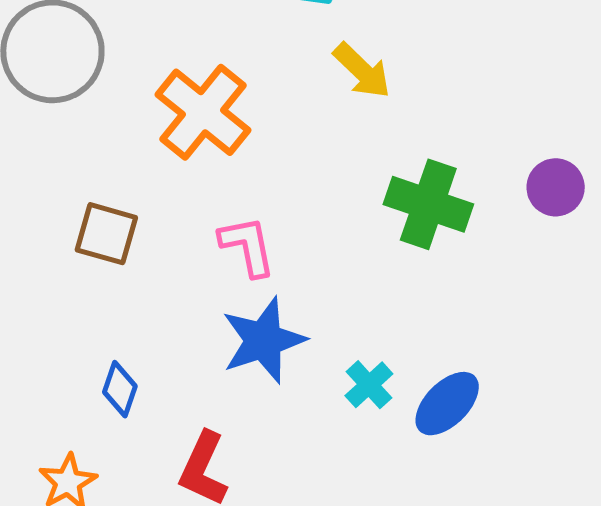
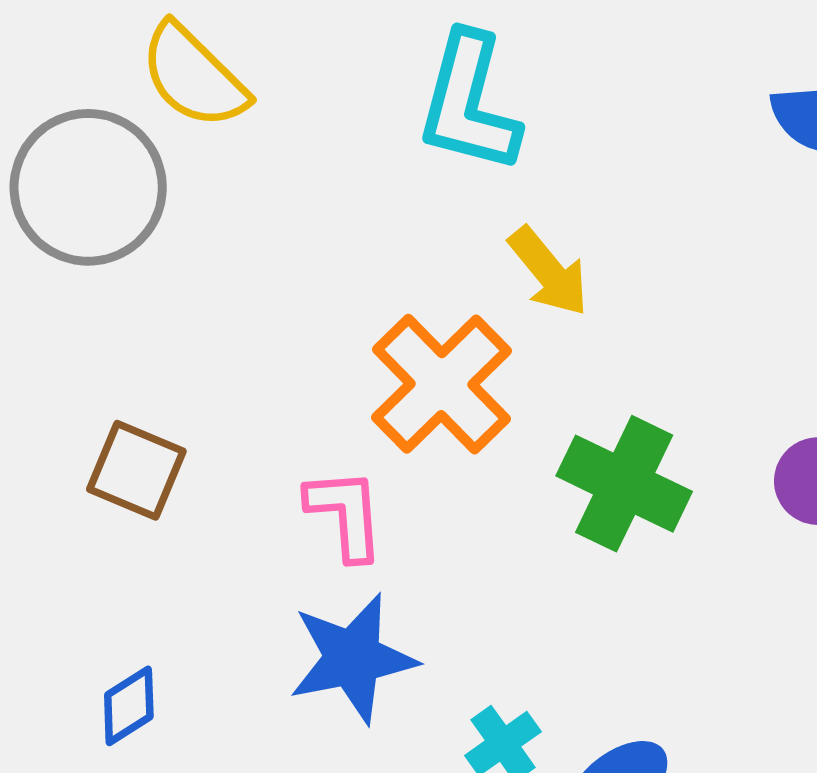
orange cross: (203, 112) -> (442, 384), moved
blue diamond: (120, 389) -> (129, 706), turned 32

